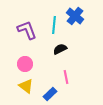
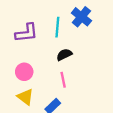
purple L-shape: (27, 30) -> (26, 33), turned 105
pink line: (66, 77) -> (63, 80), moved

